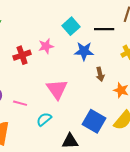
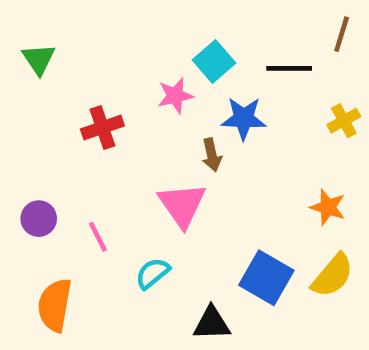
pink star: (46, 46) -> (175, 96), moved
brown arrow: (100, 74) -> (212, 155), moved
pink line: (20, 103) -> (98, 237), turned 48

